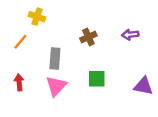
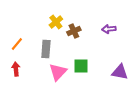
yellow cross: (37, 17) -> (56, 22), moved, turned 32
orange line: (20, 42) -> (17, 44), moved
pink triangle: (56, 86) -> (58, 72), moved

